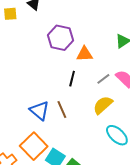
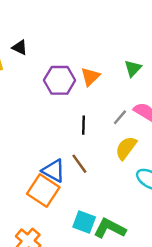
orange triangle: (85, 54) -> (90, 77), moved, turned -30
orange square: (34, 146) -> (43, 191), moved

